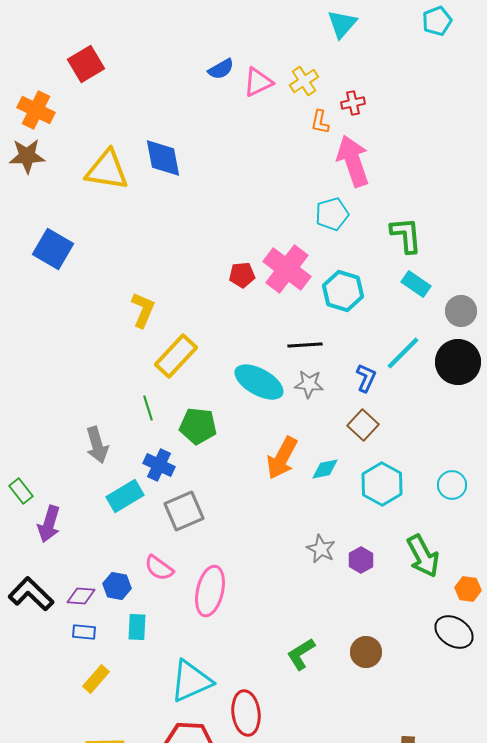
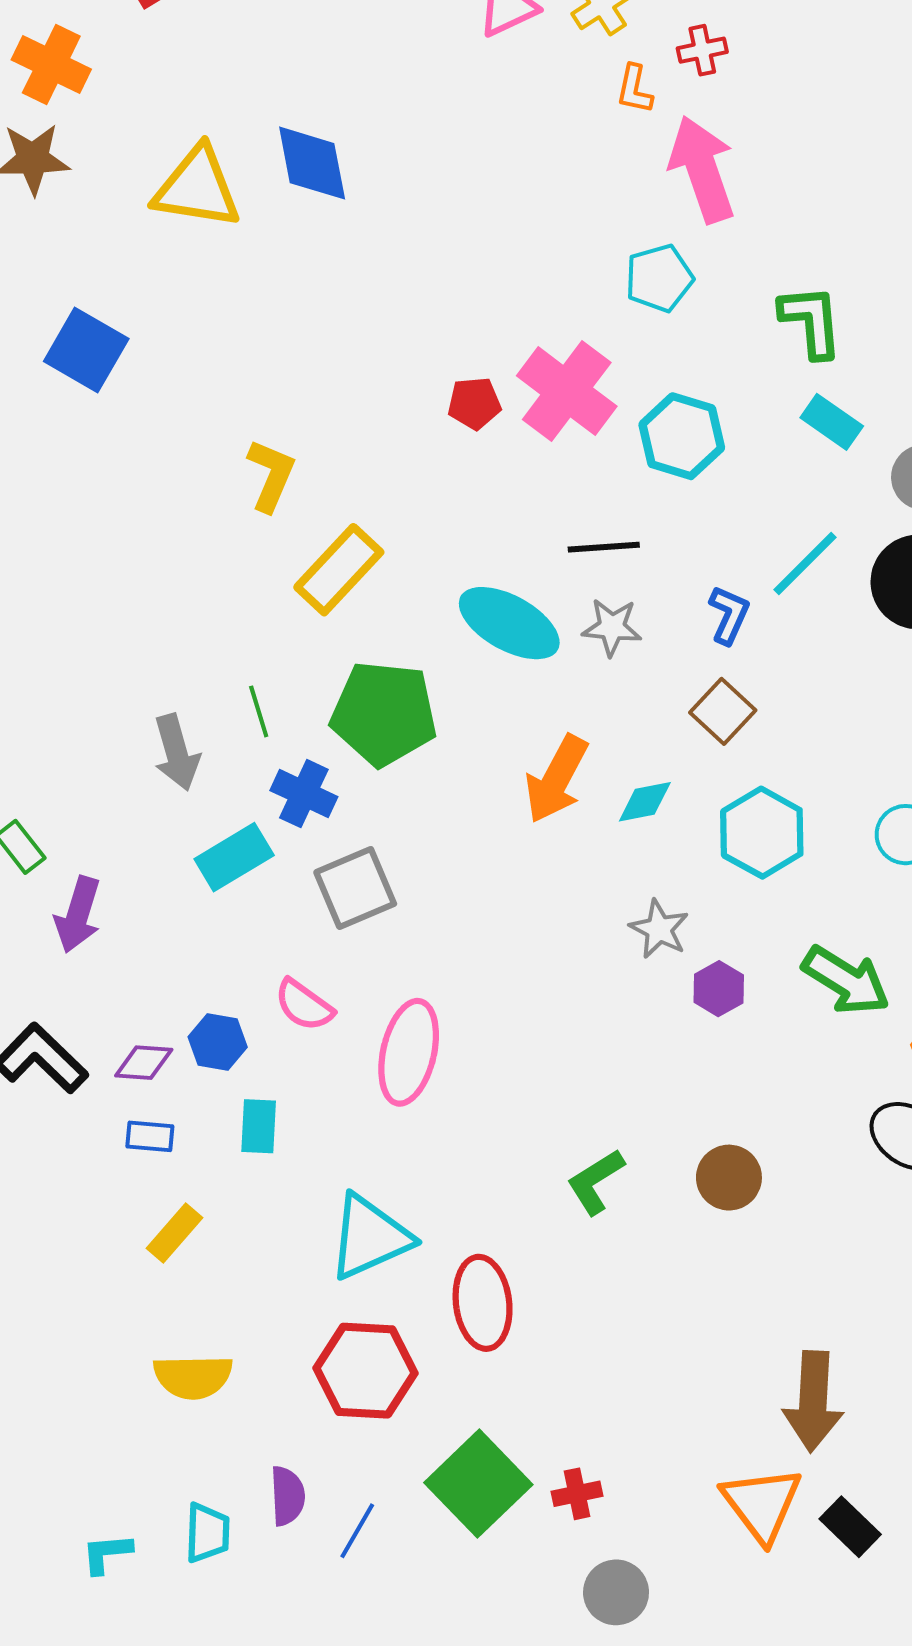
green line: (148, 408) -> (259, 711), moved
green pentagon: (198, 426) -> (384, 713), size x1.4
gray star: (321, 549) -> (659, 929), moved
green arrow: (423, 556) -> (846, 980), turned -30

